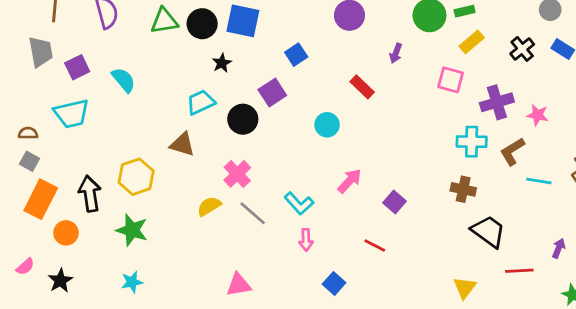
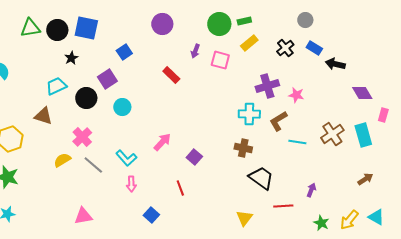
pink square: (451, 80) -> (220, 60), moved
cyan circle: (327, 125) -> (122, 107), moved
red line: (375, 245) -> (180, 188), turned 42

